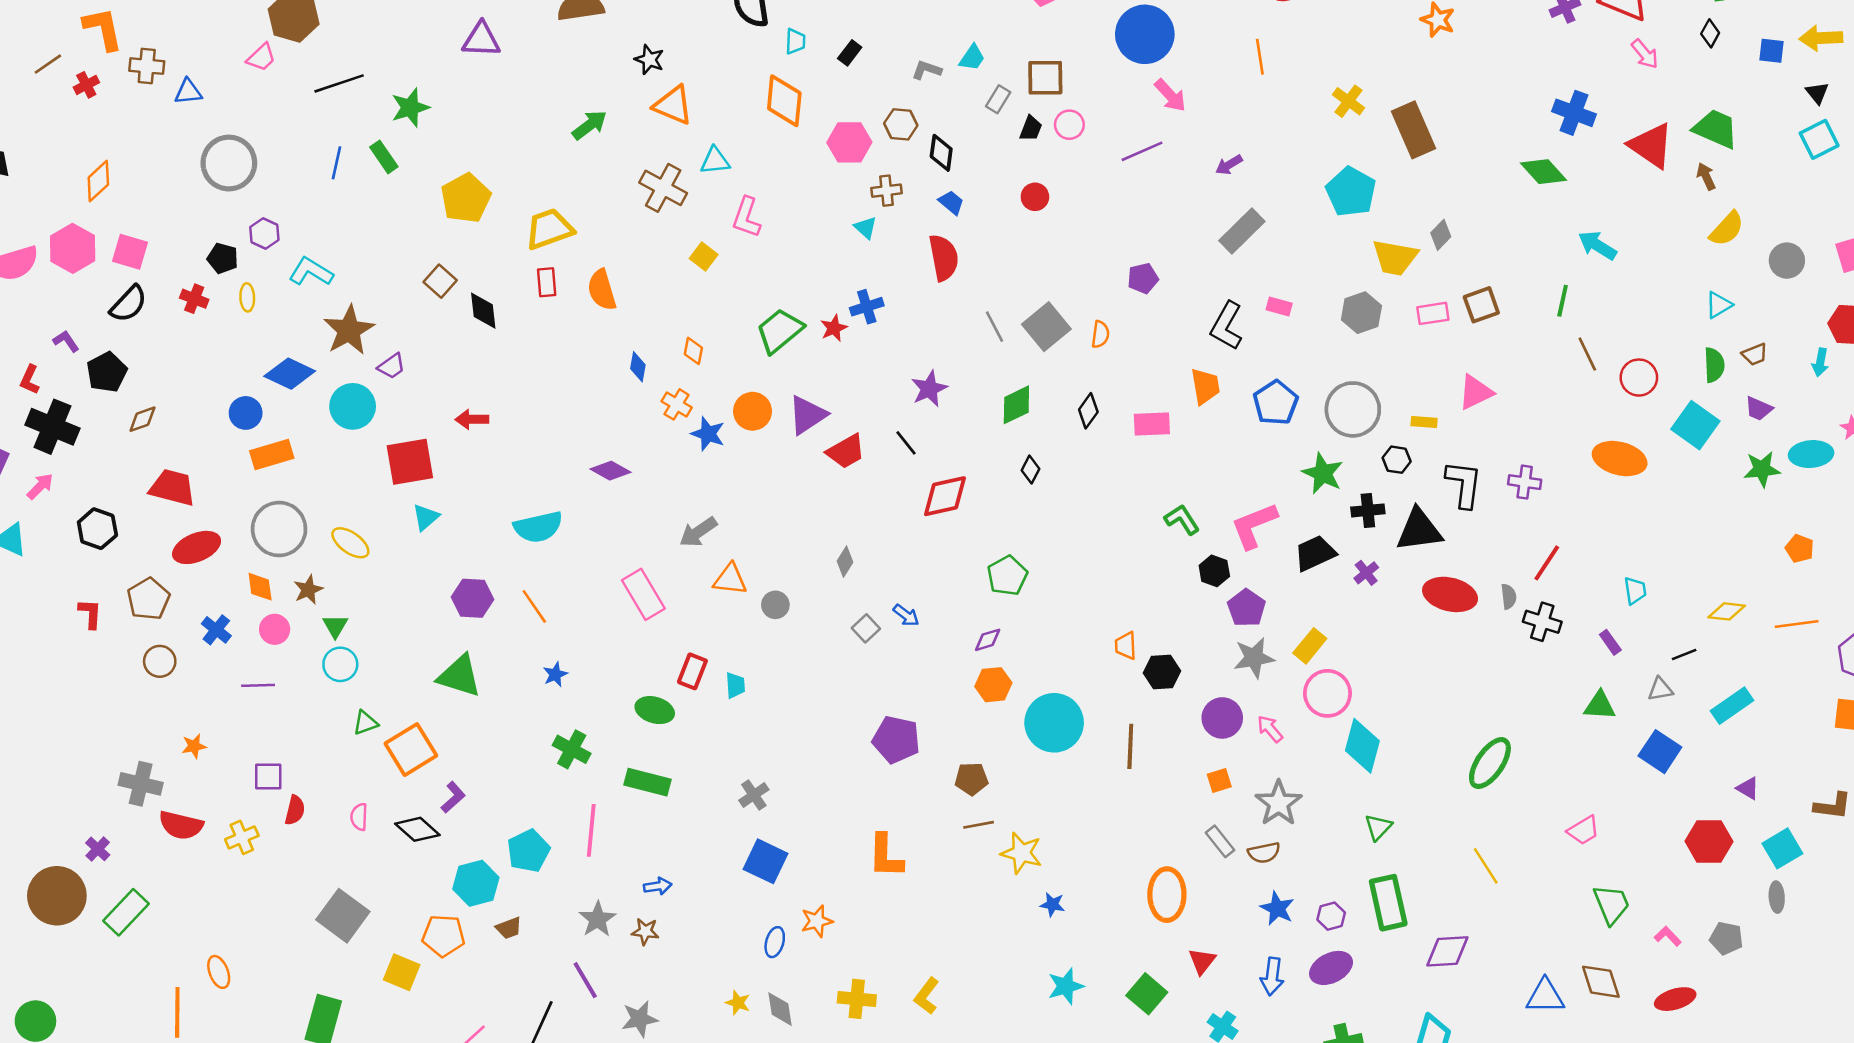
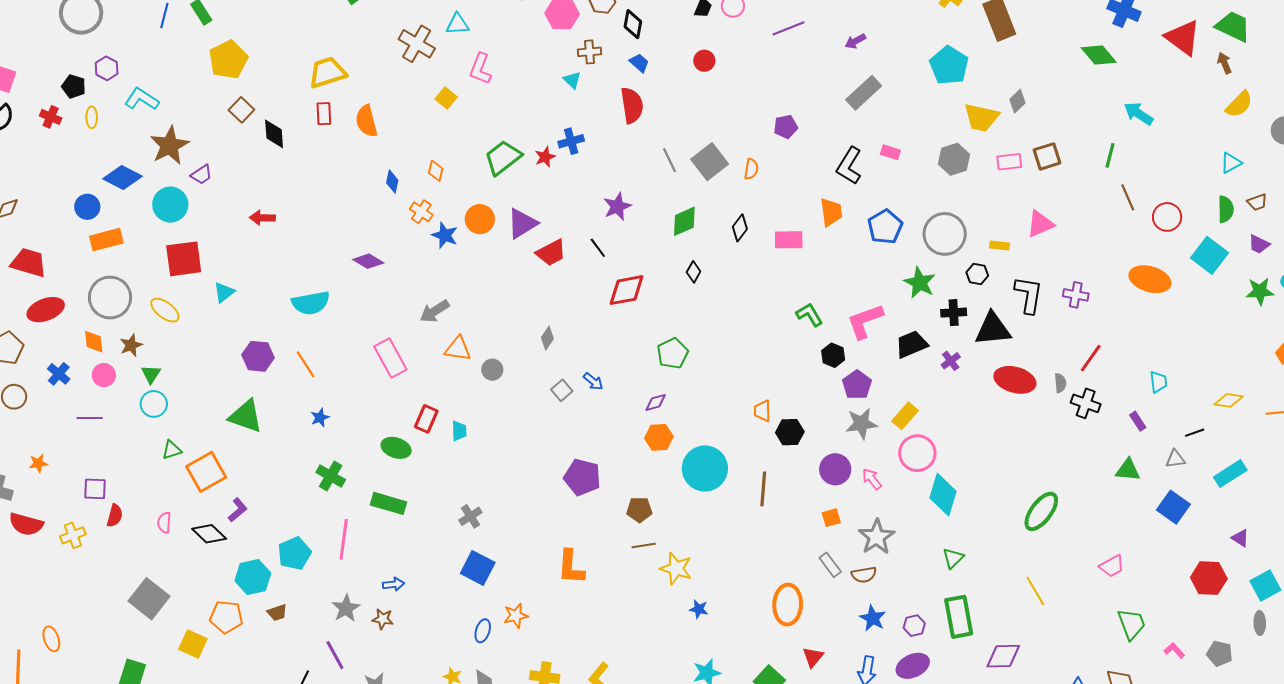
yellow pentagon: (466, 198) -> (228, 60), moved
red square: (410, 462) -> (184, 259), moved

